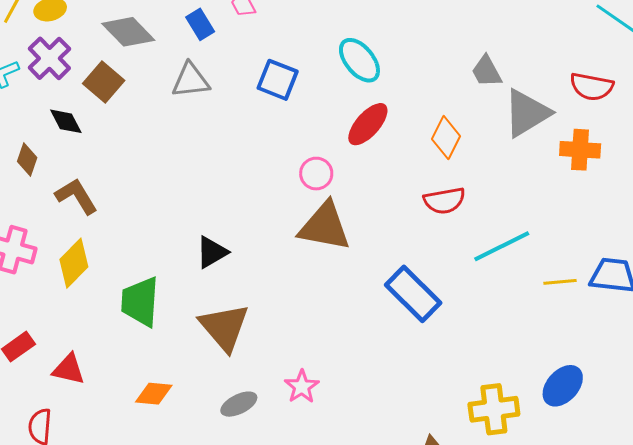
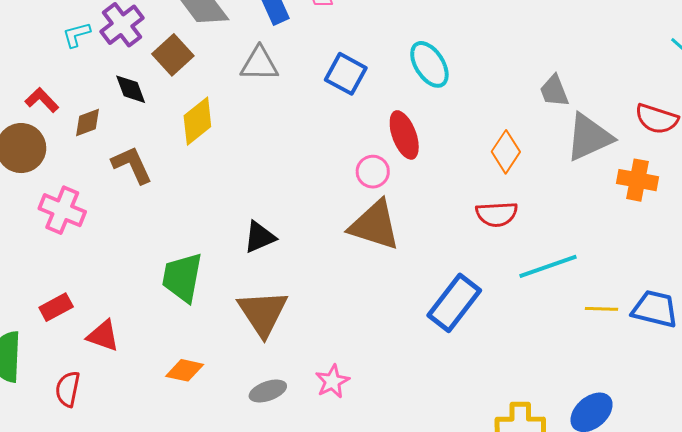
red ellipse: (368, 124) -> (404, 135), moved, turned -69
brown diamond: (27, 160) -> (87, 122), turned 44
yellow diamond: (74, 263) -> (197, 121), moved
blue rectangle: (413, 294) -> (454, 303), turned 76

